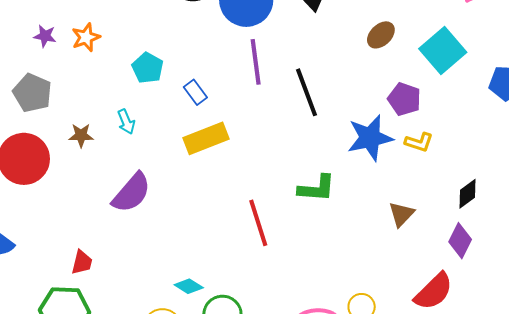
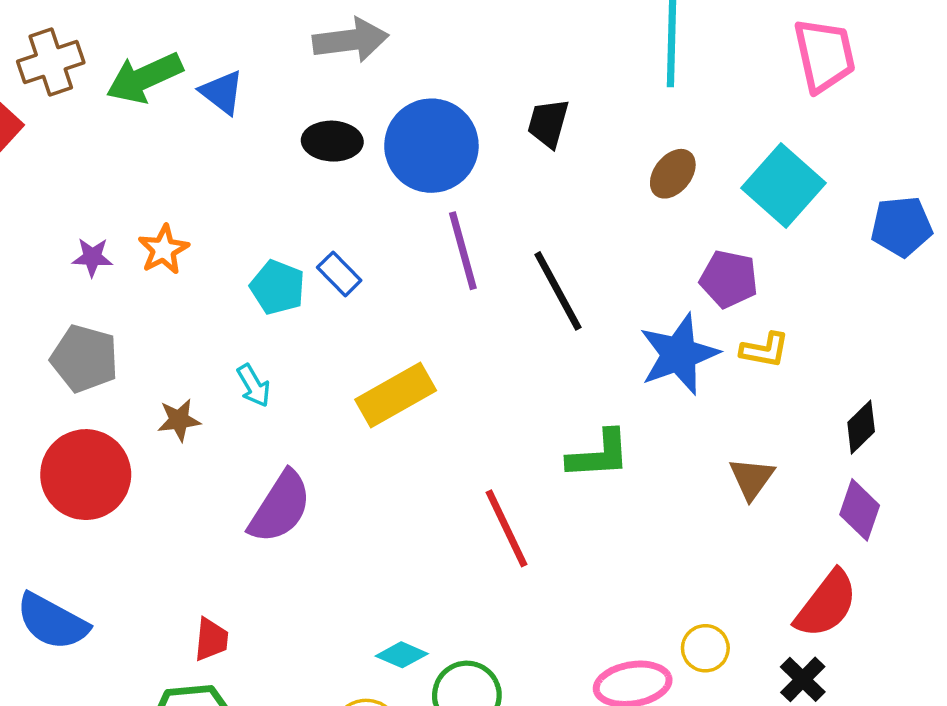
blue rectangle: (195, 92) -> (339, 274), moved

